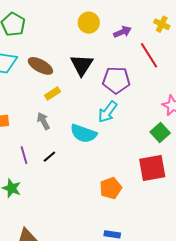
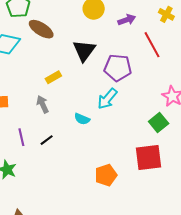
brown ellipse: (40, 66) -> (41, 29), moved
cyan semicircle: (84, 133) -> (82, 119), size x0.6

